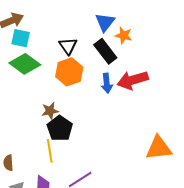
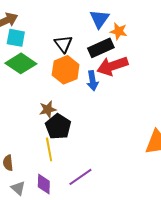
black rectangle: (105, 51) -> (101, 48), turned -75
red arrow: (133, 80) -> (112, 66), moved
blue arrow: (107, 83) -> (93, 81), moved

